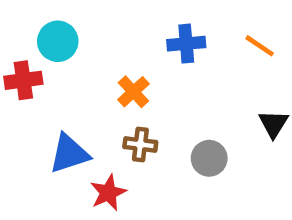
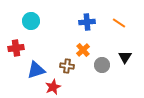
red cross: (23, 80) -> (16, 48), moved
orange cross: (133, 92) -> (83, 50), moved
gray circle: (209, 158) -> (102, 65), moved

